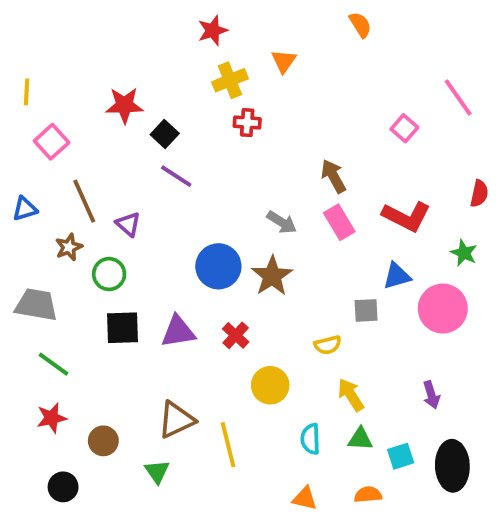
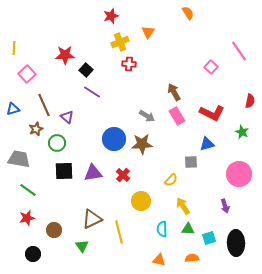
brown star: (272, 276) -> (142, 144), turned 30
pink circle: (443, 309) -> (239, 174), moved
yellow semicircle: (328, 345) -> (171, 180), turned -32

